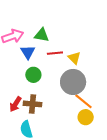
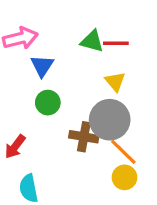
green triangle: (42, 35) -> (92, 41), moved
red line: (55, 53) -> (116, 43), moved
brown cross: (33, 104) -> (84, 137), moved

